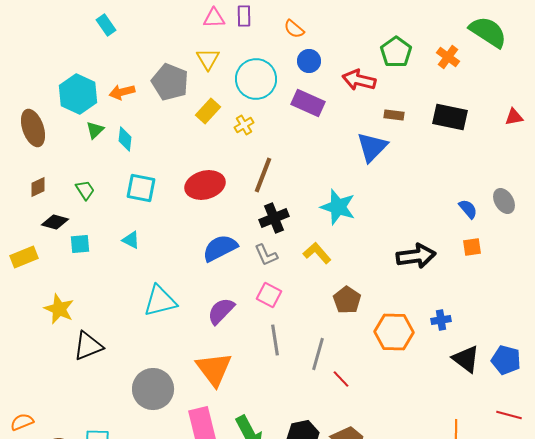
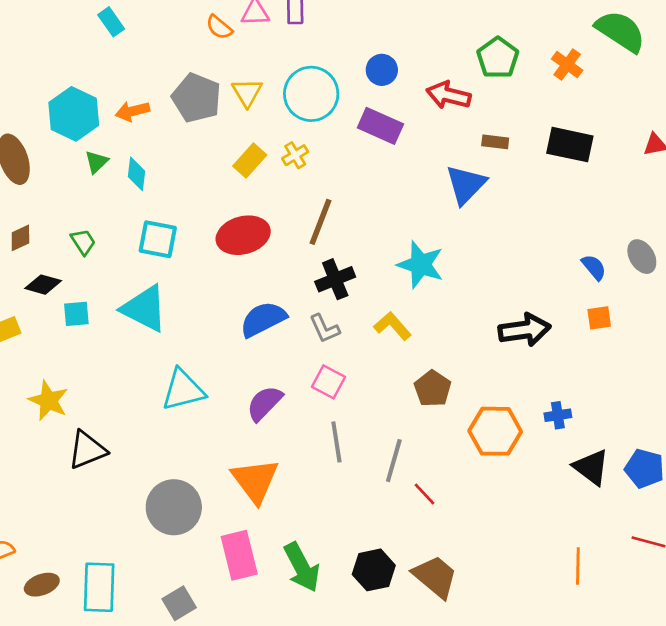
orange semicircle: (294, 29) -> (219, 27), moved
yellow triangle: (208, 59) -> (247, 93), moved
yellow rectangle: (208, 111) -> (250, 161), moved
cyan triangle: (131, 240) -> (144, 309), size x2.0

